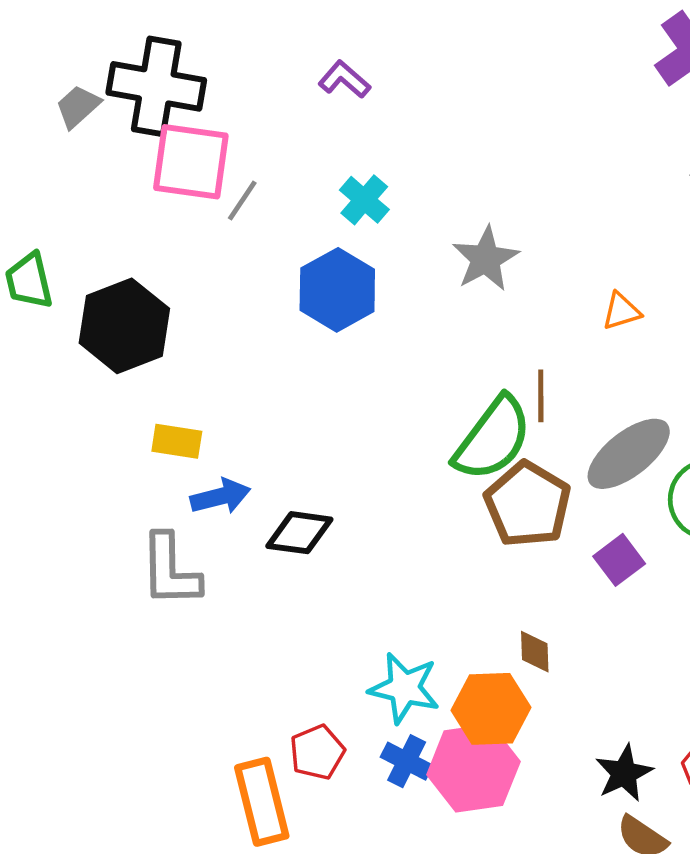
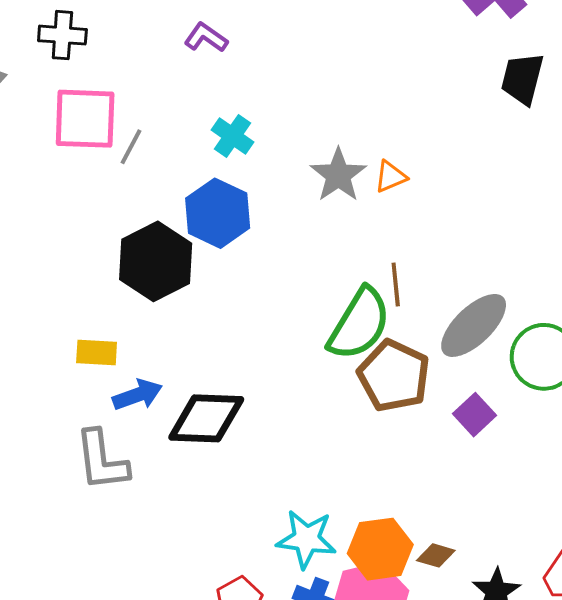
black cross: (156, 86) -> (62, 35), moved, size x0.6
orange triangle: (621, 311) -> (391, 177), moved
black hexagon: (124, 326) -> (156, 261), moved
black diamond: (299, 533) -> (206, 418), size x1.4
brown diamond: (535, 652) -> (436, 555), moved, turned -66

